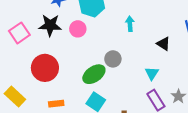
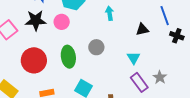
black triangle: (163, 44) -> (142, 29), turned -40
green ellipse: (94, 74) -> (68, 57), moved, turned -60

